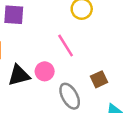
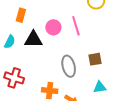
pink circle: (45, 71) -> (53, 27), moved

